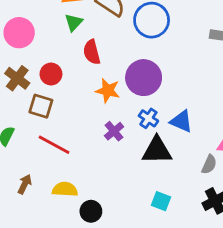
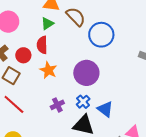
red semicircle: (92, 52) -> (42, 45), moved
orange star: (108, 91) -> (48, 70), moved

